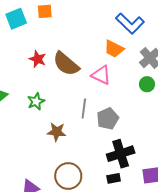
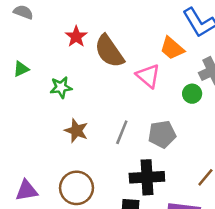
green circle: (147, 84) -> (192, 94), moved
gray line: (84, 109) -> (122, 132), moved
gray pentagon: (108, 119) -> (162, 134), moved

